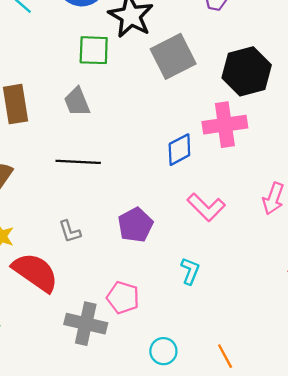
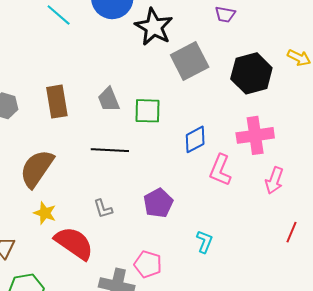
green square: (94, 50) -> (147, 111), moved
pink cross: (225, 125) -> (255, 135), moved
pink L-shape: (206, 207) -> (220, 170), moved, turned 68

